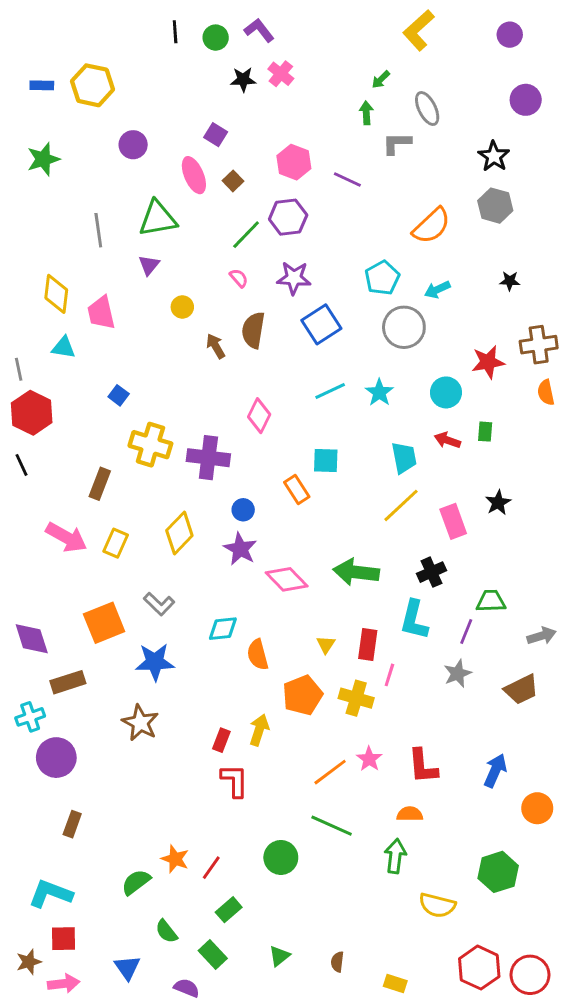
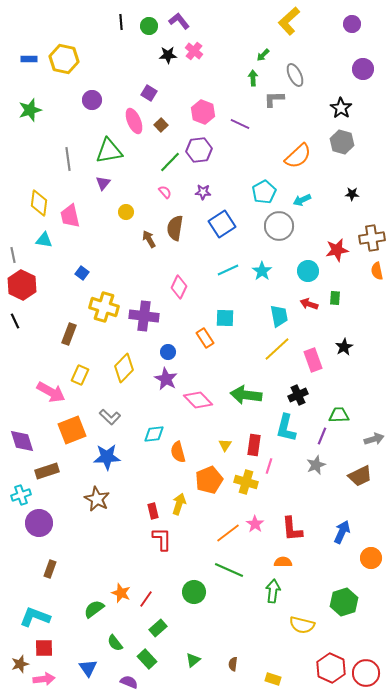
purple star: (294, 278) -> (203, 192), size x0.7
pink arrow: (66, 537) -> (51, 392), moved
red rectangle: (221, 740) -> (153, 511), turned -35

